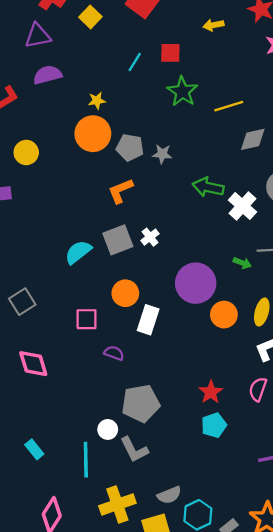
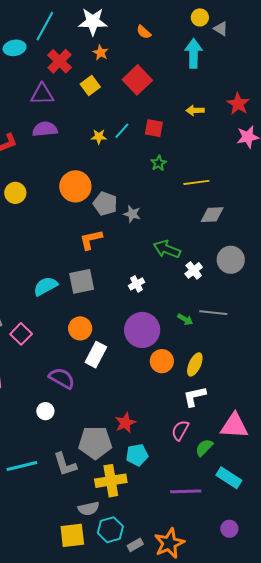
green star: (182, 92) -> (159, 163), size x0.6
yellow star: (97, 101) -> (99, 137), moved
white cross: (242, 206) -> (194, 270), size x0.7
white cross: (150, 237) -> (137, 284), moved
pink square: (87, 319) -> (21, 334), moved, turned 35
purple semicircle: (114, 353) -> (62, 378), size x1.5
red star: (211, 392) -> (125, 423), moved
gray pentagon: (141, 403) -> (95, 443), moved
white circle: (108, 429) -> (45, 411), moved
cyan line: (86, 460) -> (22, 466), turned 68
yellow cross: (117, 504) -> (111, 481), moved

